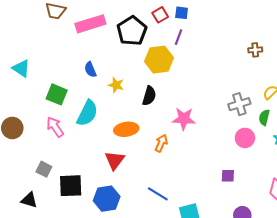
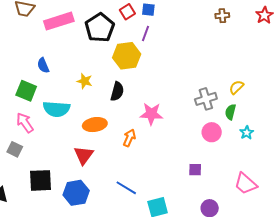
brown cross: (255, 50) -> (222, 16), moved
blue semicircle: (90, 70) -> (43, 65), moved
cyan semicircle: (87, 113) -> (56, 109), turned 68
gray square: (44, 169) -> (15, 149), moved

